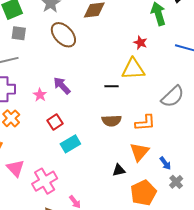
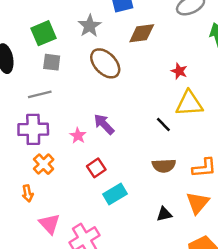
red star: (140, 43) -> (179, 71), moved
black line: (111, 86) -> (163, 124), turned 48
black triangle: (119, 170) -> (164, 214), moved

